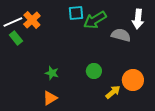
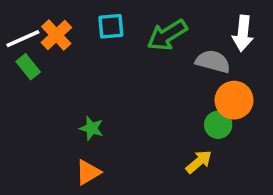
cyan square: (76, 13) -> (111, 26), moved
green circle: (94, 71) -> (218, 125), moved
orange circle: (133, 80) -> (234, 100), moved

